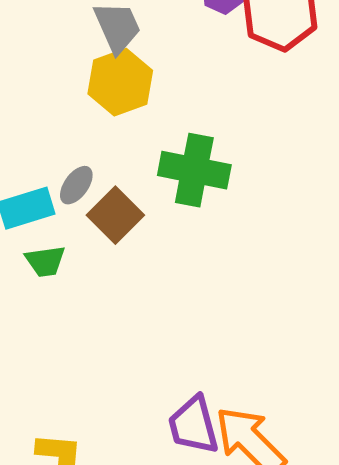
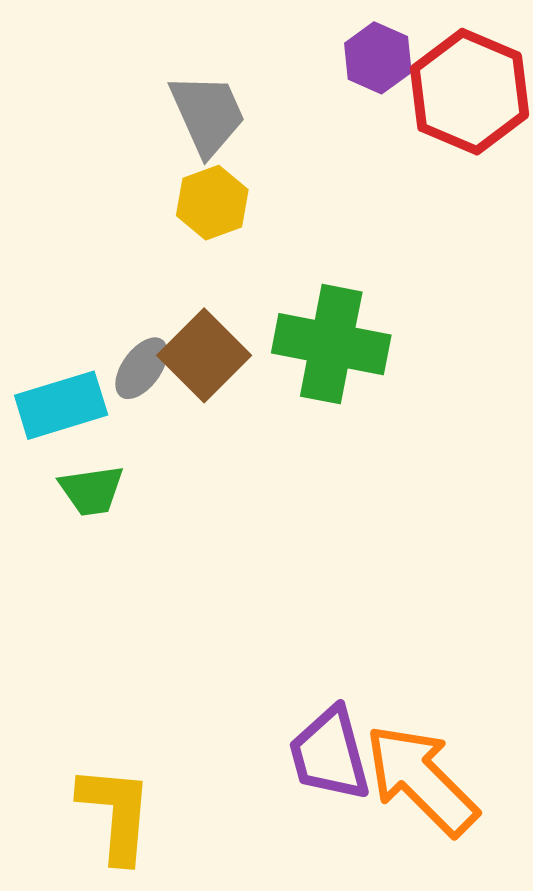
yellow hexagon: (120, 82) -> (212, 203), size x0.7
brown square: (115, 215) -> (204, 355), moved

